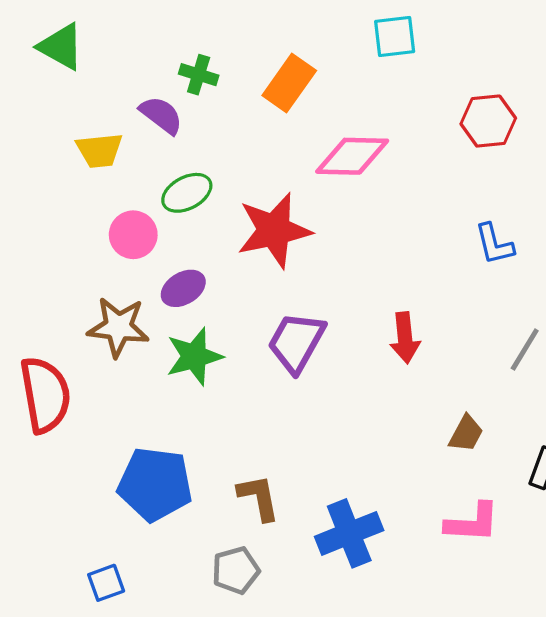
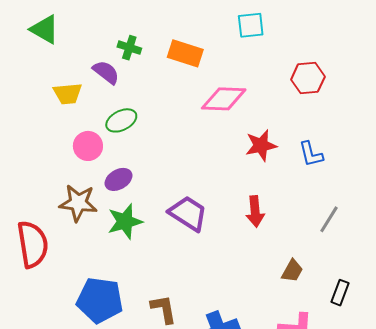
orange rectangle: (289, 83) -> (185, 53), turned 72
red star: (274, 230) -> (261, 145), moved, size x0.7
purple trapezoid: (296, 342) -> (188, 213), turned 93

